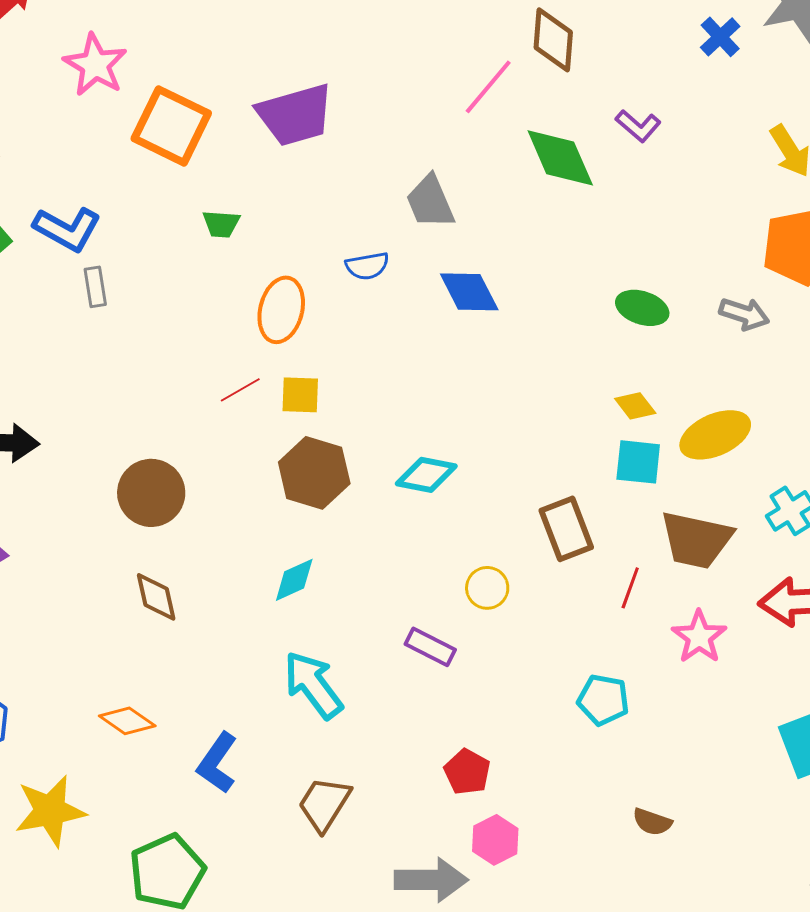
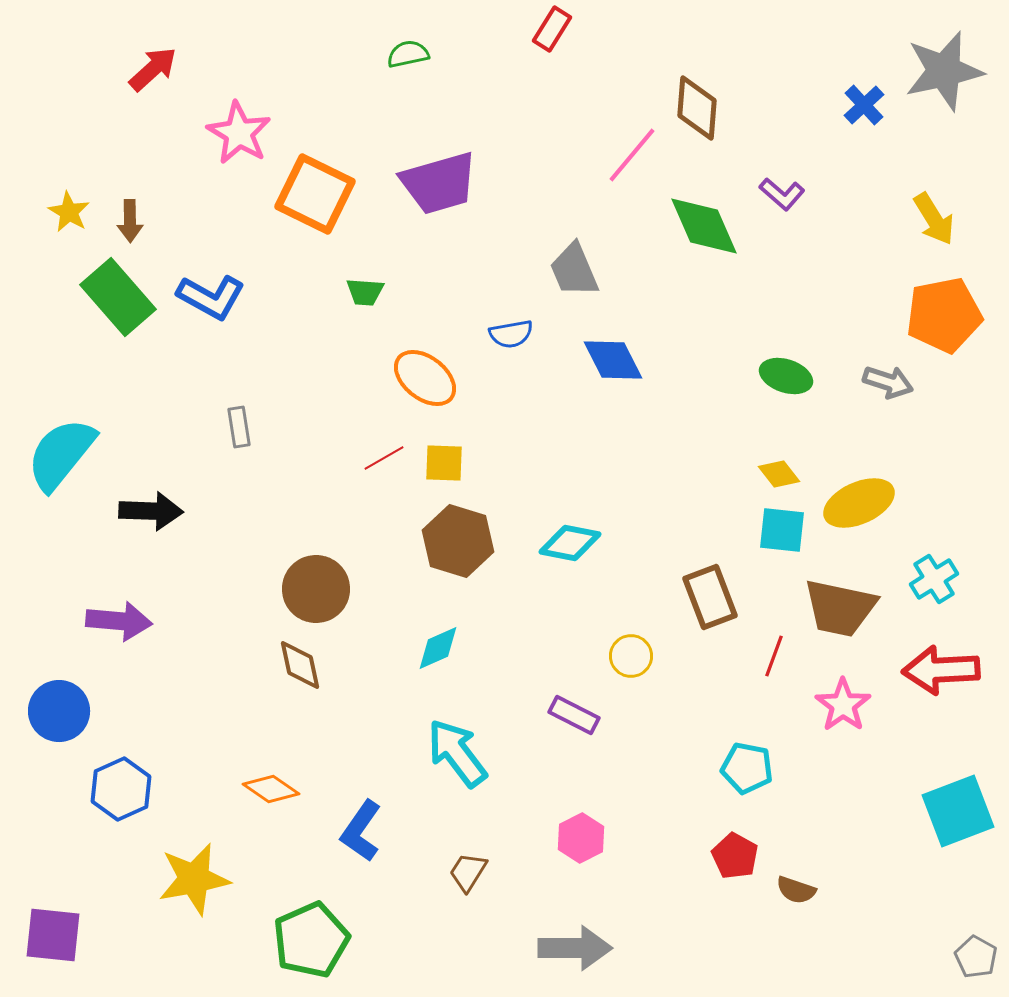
gray rectangle: (95, 287) -> (239, 427), moved
orange ellipse: (281, 310) -> (425, 378), turned -66
brown circle: (151, 493) -> (316, 589), moved
red pentagon: (467, 772) -> (735, 856), moved
brown trapezoid: (324, 804) -> (468, 872), size x0.7
pink hexagon: (495, 840) -> (581, 838), moved

